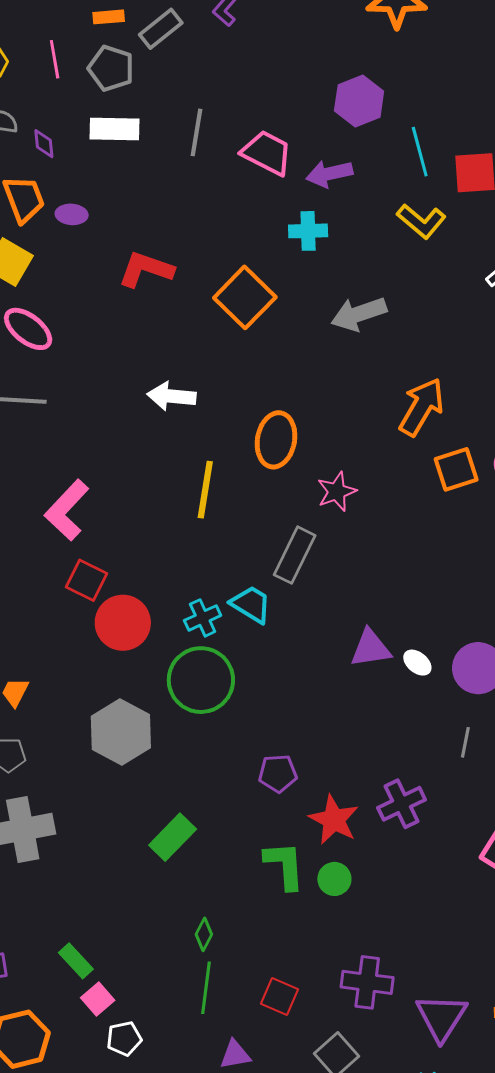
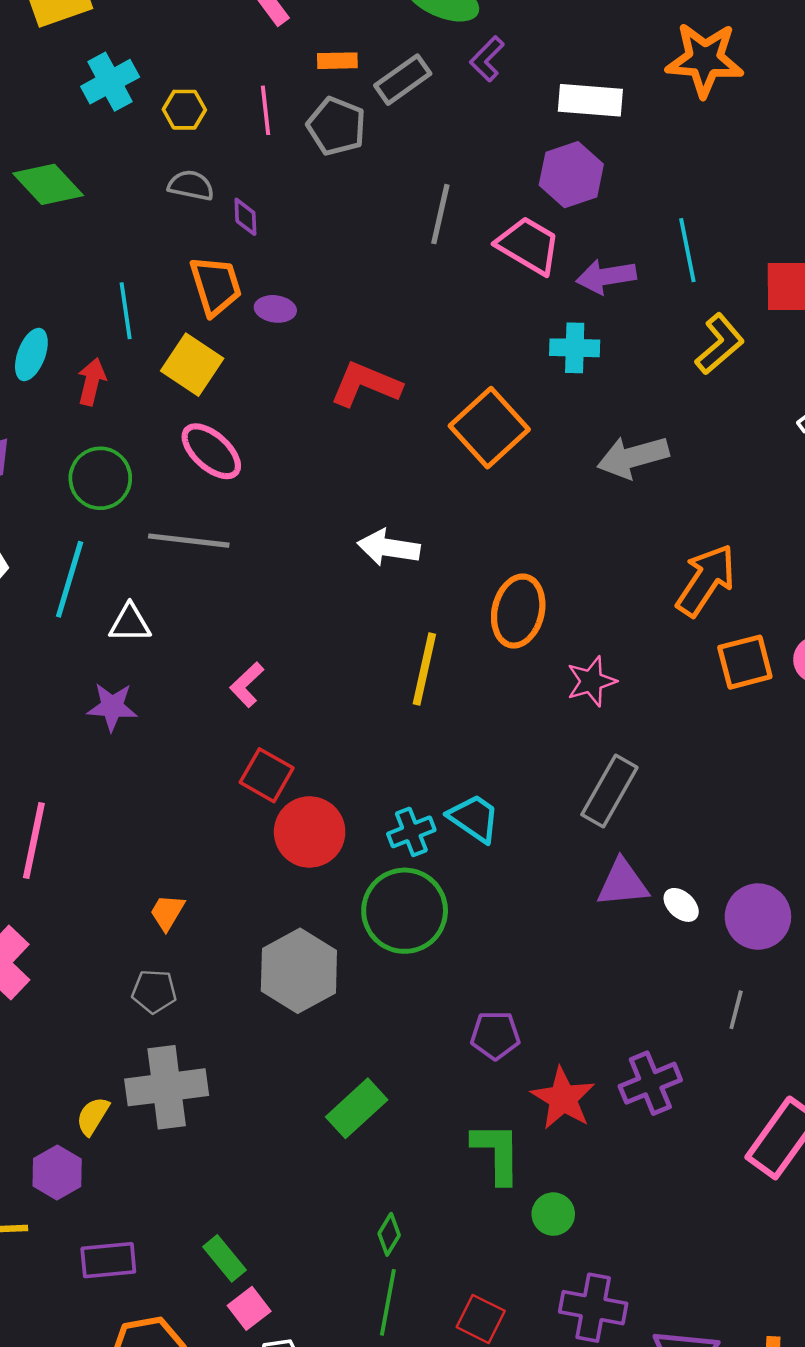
purple hexagon: (359, 101) -> (571, 175), moved
white rectangle: (115, 129) -> (590, 100), moved
cyan line: (420, 152) -> (687, 250), moved
yellow L-shape: (421, 221) -> (720, 344), turned -84
pink L-shape: (67, 510) -> (247, 685), size x0.6
gray rectangle: (295, 555) -> (609, 791), moved
green circle: (334, 879) -> (553, 1214), moved

